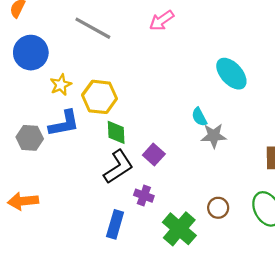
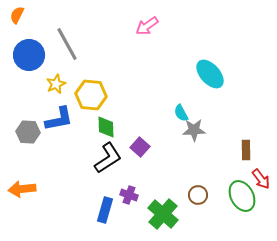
gray line: (93, 28) -> (67, 44), moved, turned 32
purple cross: (144, 196) -> (129, 195), moved

